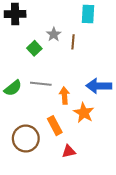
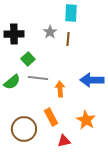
black cross: (15, 14) -> (14, 34), moved
cyan rectangle: (88, 14) -> (71, 13), moved
green square: (34, 48) -> (28, 59), moved
orange star: (84, 113) -> (86, 120), moved

